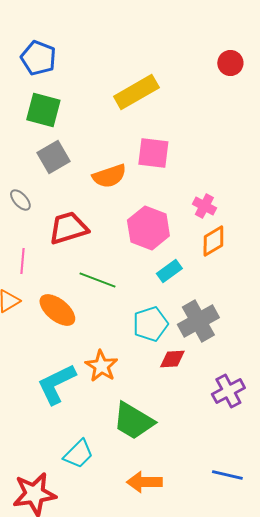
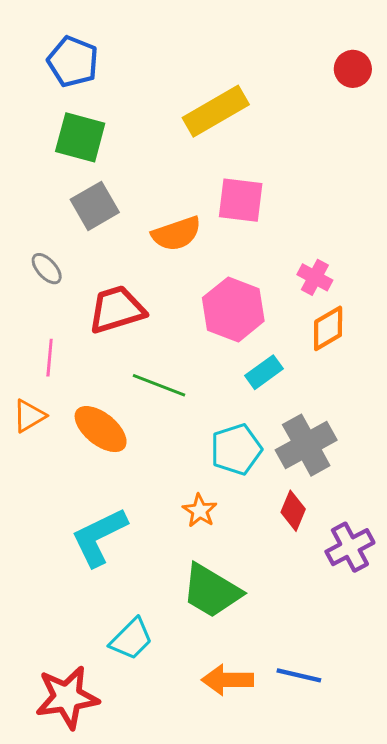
red diamond: (172, 359) -> (293, 511), moved, turned -64
orange star: (101, 366) -> (200, 511), moved, size x0.7
blue line: (227, 475) -> (299, 675), moved

